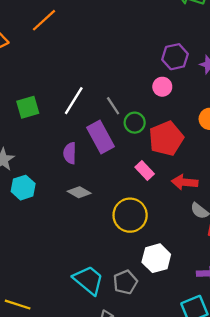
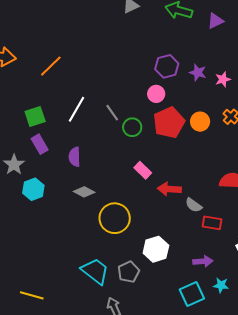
orange line: (44, 20) -> (51, 66), moved
purple rectangle: (100, 137) -> (40, 144), moved, size x0.7
red pentagon: (166, 139) -> (169, 123), moved
red arrow: (185, 182) -> (169, 189), moved
yellow circle: (130, 215) -> (115, 218), moved

